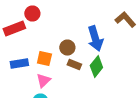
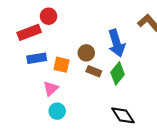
blue rectangle: (19, 64) -> (37, 58), moved
pink triangle: (43, 80) -> (51, 88), moved

